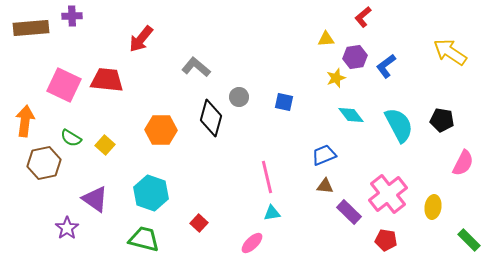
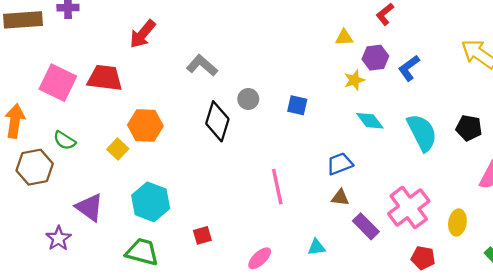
orange hexagon: (161, 130) -> (145, 126), moved
yellow square: (105, 145) -> (118, 149), moved
cyan triangle: (272, 213) -> (317, 247), moved
red square: (199, 223) -> (202, 235), turned 30
red pentagon: (386, 240) -> (423, 258), moved

